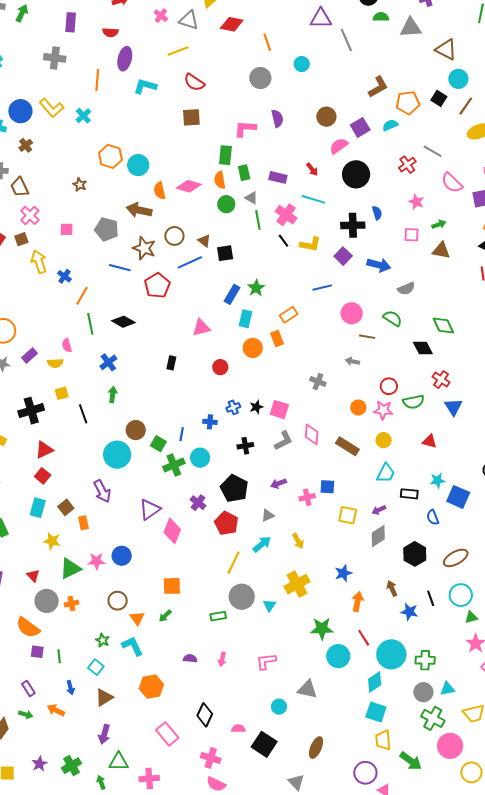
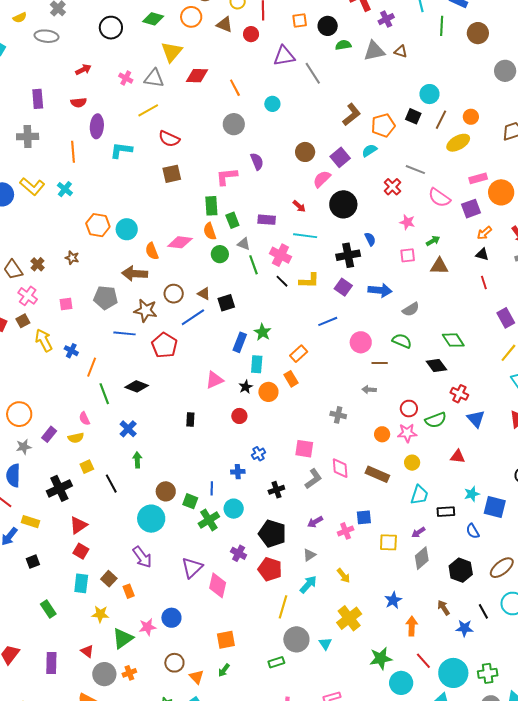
brown triangle: (446, 50) -> (401, 51), moved, size x0.6
brown cross: (26, 145) -> (38, 264), moved
black star: (256, 407) -> (246, 387), moved

